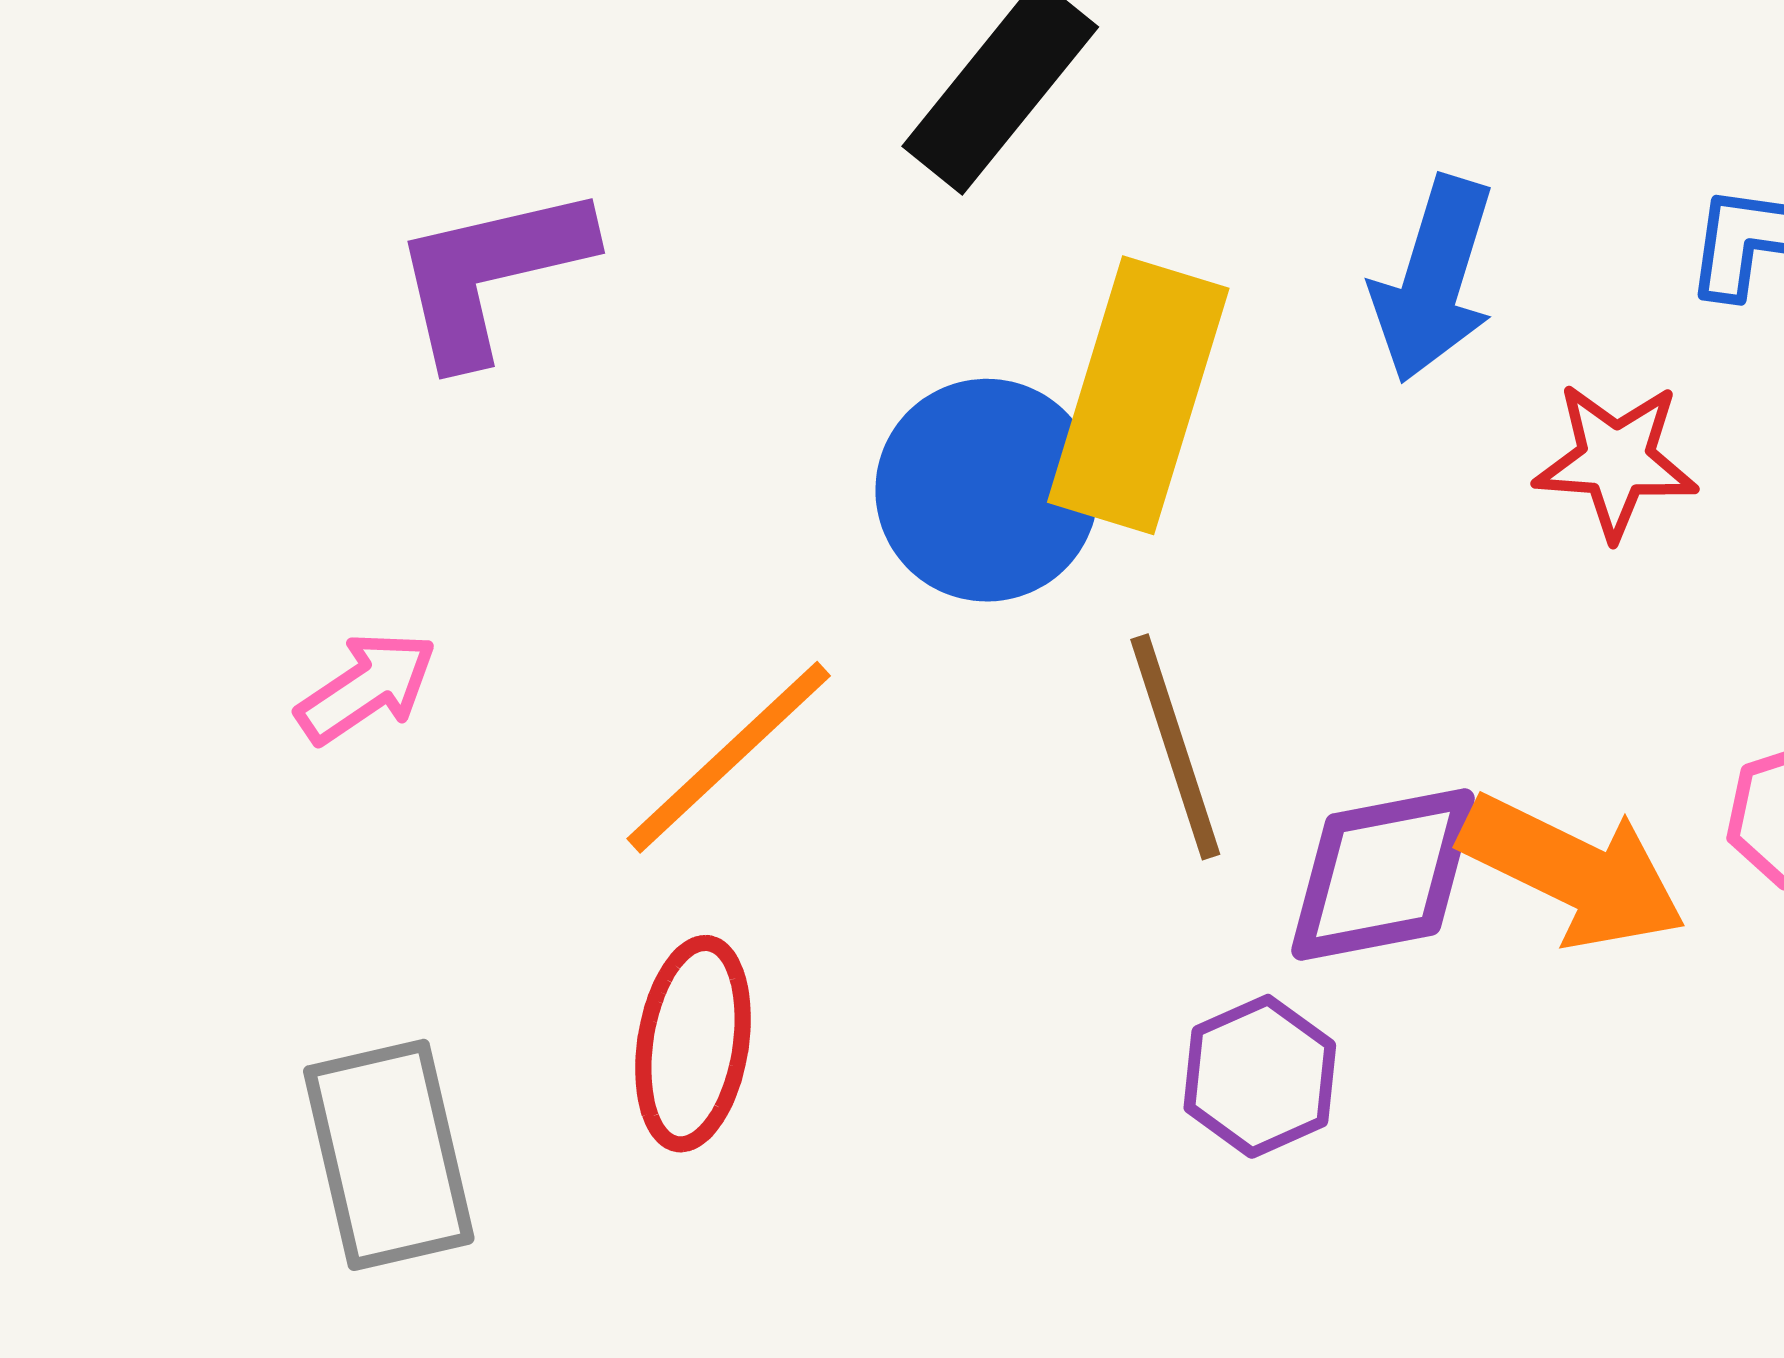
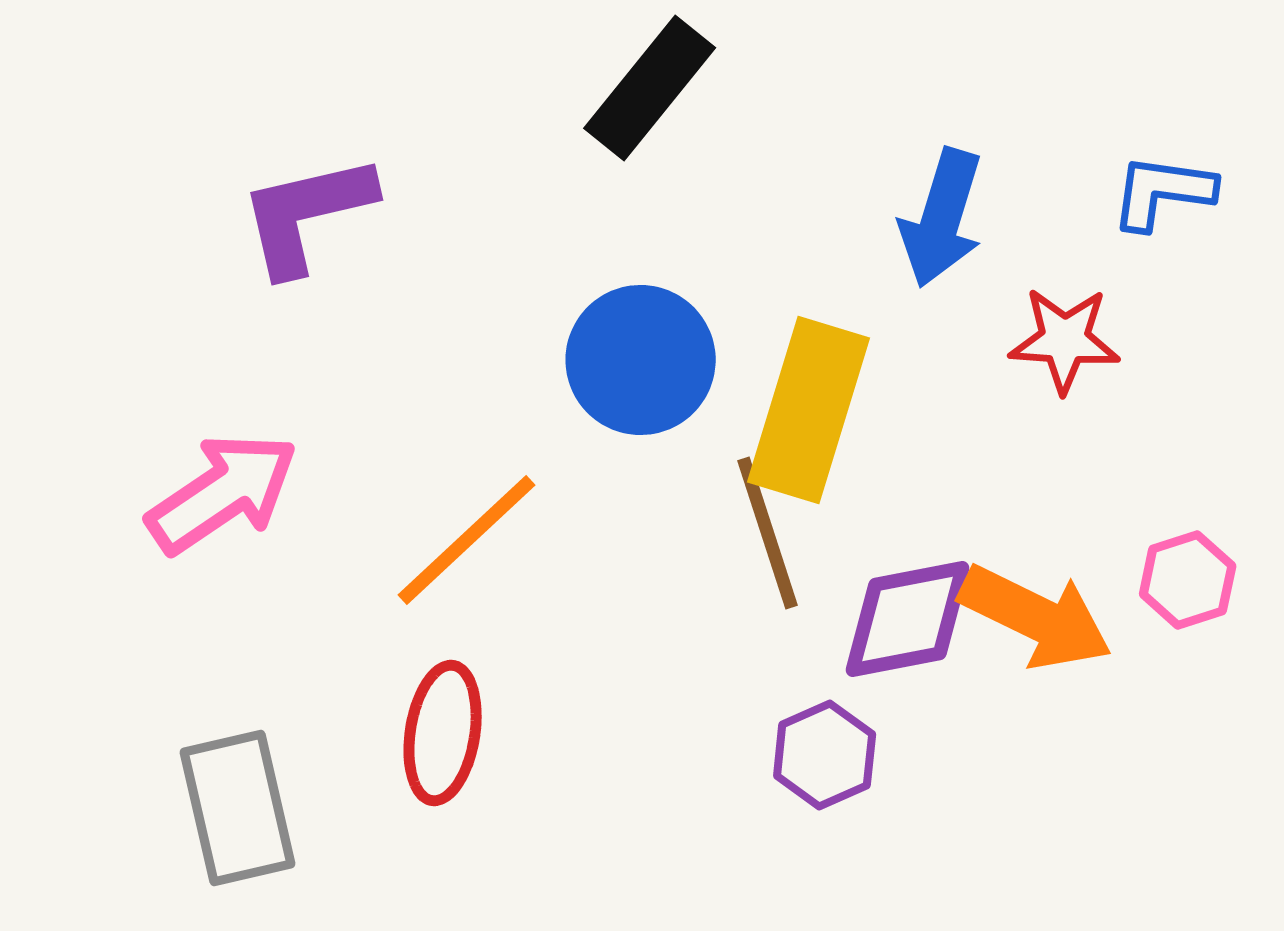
yellow rectangle: (1138, 395) -> (809, 410), moved
pink arrow: (367, 688) -> (223, 493), size x1.6

